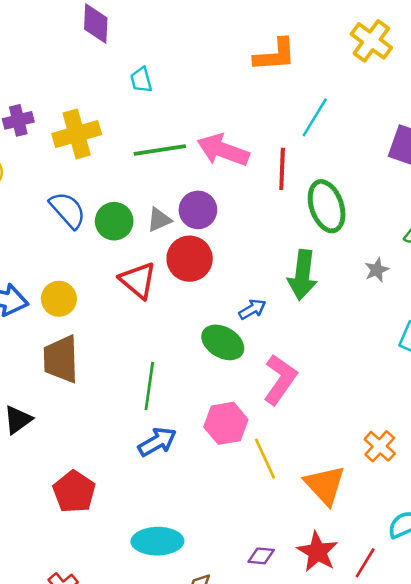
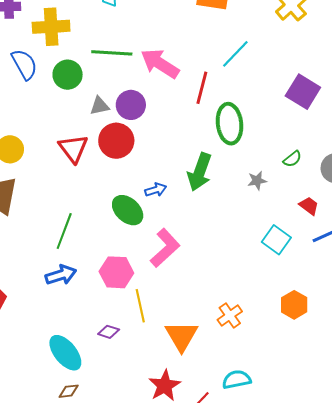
blue semicircle: (68, 210) -> (24, 64), moved
green circle: (114, 221) -> (68, 75), moved
cyan ellipse: (157, 541) -> (65, 353), moved, turned 39
purple diamond: (261, 556) -> (109, 332), moved

